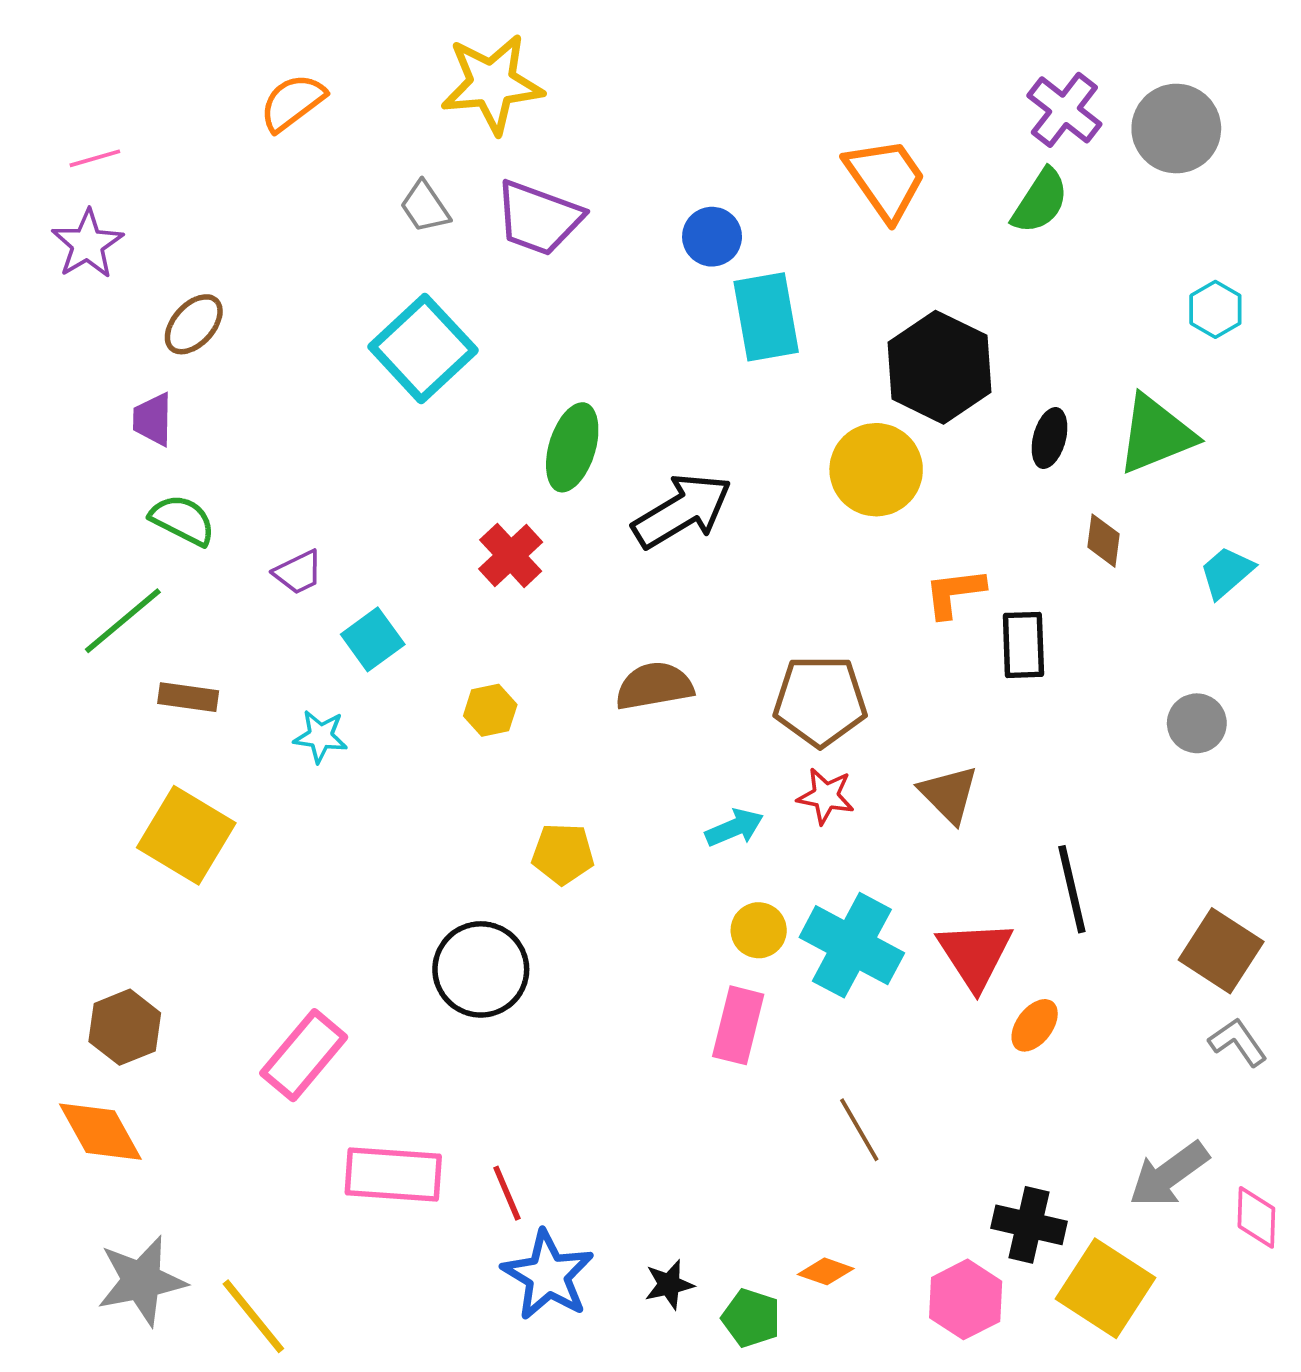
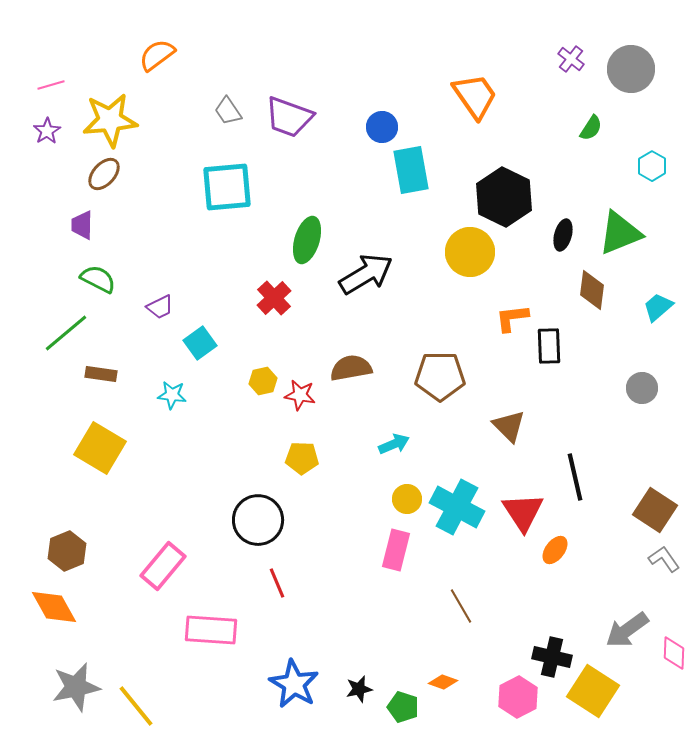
yellow star: (492, 84) -> (110, 120), moved
purple cross: (1064, 110) -> (571, 59), size x0.7
green semicircle: (1040, 201) -> (591, 128), moved, size x0.7
purple star: (87, 244) -> (47, 131), size x0.7
cyan square: (423, 349) -> (227, 187), turned 38
brown diamond: (1104, 541) -> (592, 290), size x1.4
red star: (826, 796) -> (300, 395), moved
red line: (507, 1193) -> (277, 583), moved

